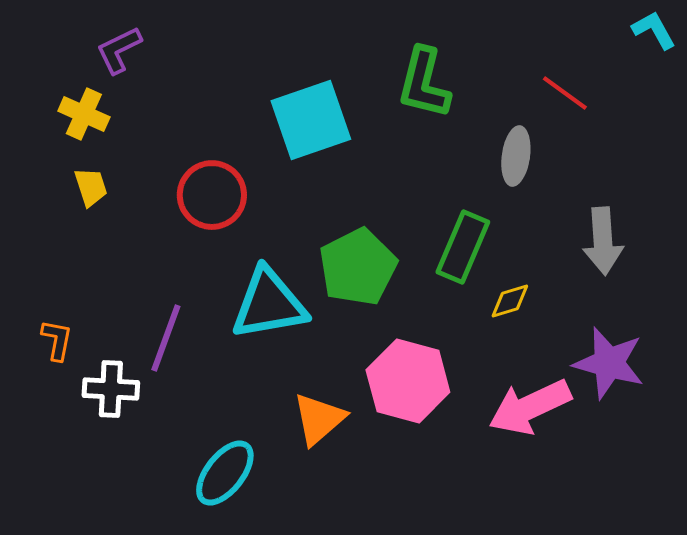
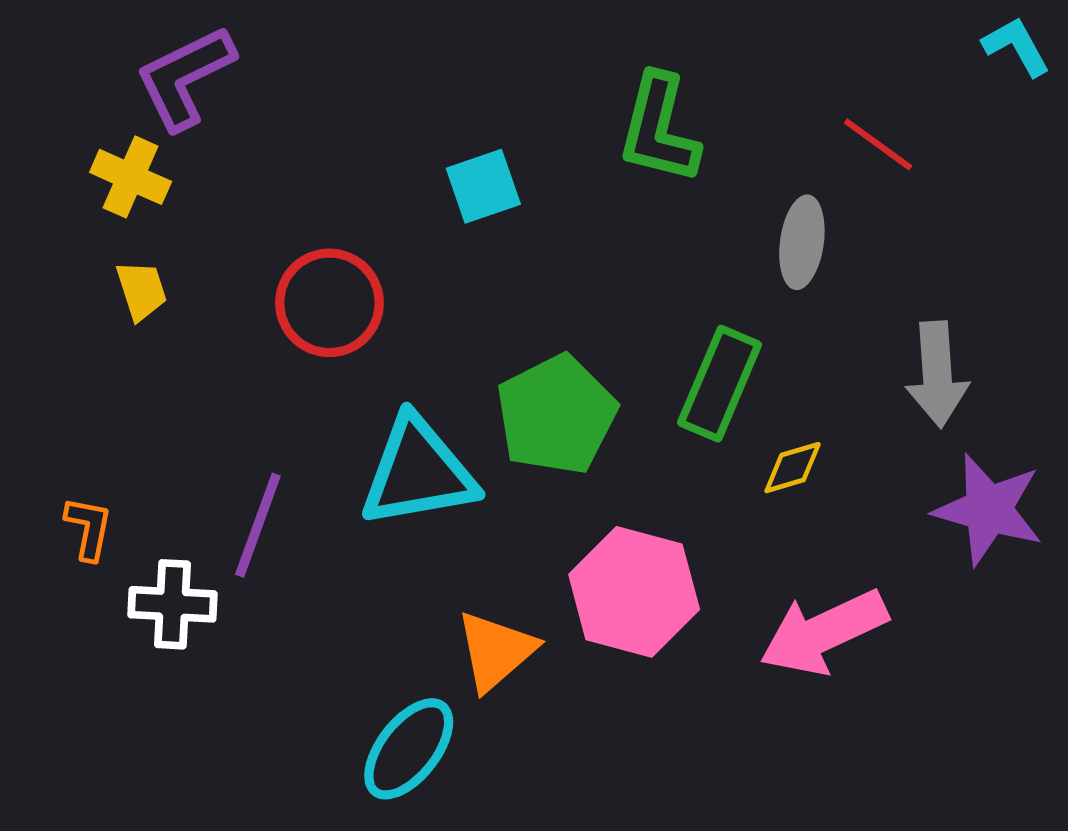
purple L-shape: (119, 50) -> (185, 77), size x1.4
cyan square: (311, 120) -> (483, 186), size x0.6
purple star: (609, 363) -> (988, 510), moved
cyan ellipse: (225, 473) -> (409, 749), moved

